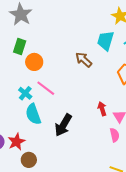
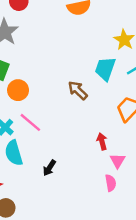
red arrow: (102, 109) -> (102, 141), moved
black arrow: (63, 125) -> (49, 168), size x0.6

